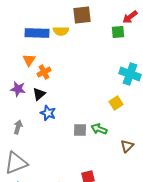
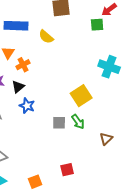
yellow semicircle: (61, 31) -> (46, 37), moved, turned 42
yellow square: (116, 103) -> (81, 96), moved, size x1.5
green arrow: (99, 129) -> (78, 122), turned -147

